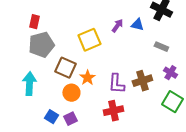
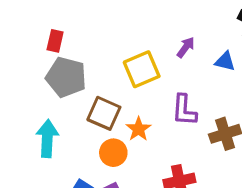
blue triangle: (137, 25) -> (225, 61), moved
gray pentagon: (41, 45) -> (66, 77), turned 30
purple L-shape: (116, 84) -> (184, 110), moved

